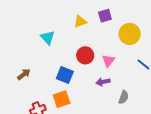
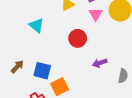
pink triangle: (108, 61) -> (96, 14), moved
blue square: (65, 75) -> (42, 71), moved

